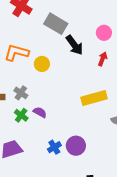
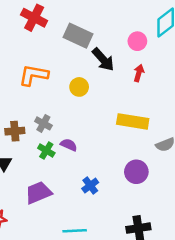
yellow circle: (42, 64) -> (79, 87), moved
yellow rectangle: (94, 98) -> (133, 121), turned 30
purple circle: (76, 146) -> (136, 172), moved

